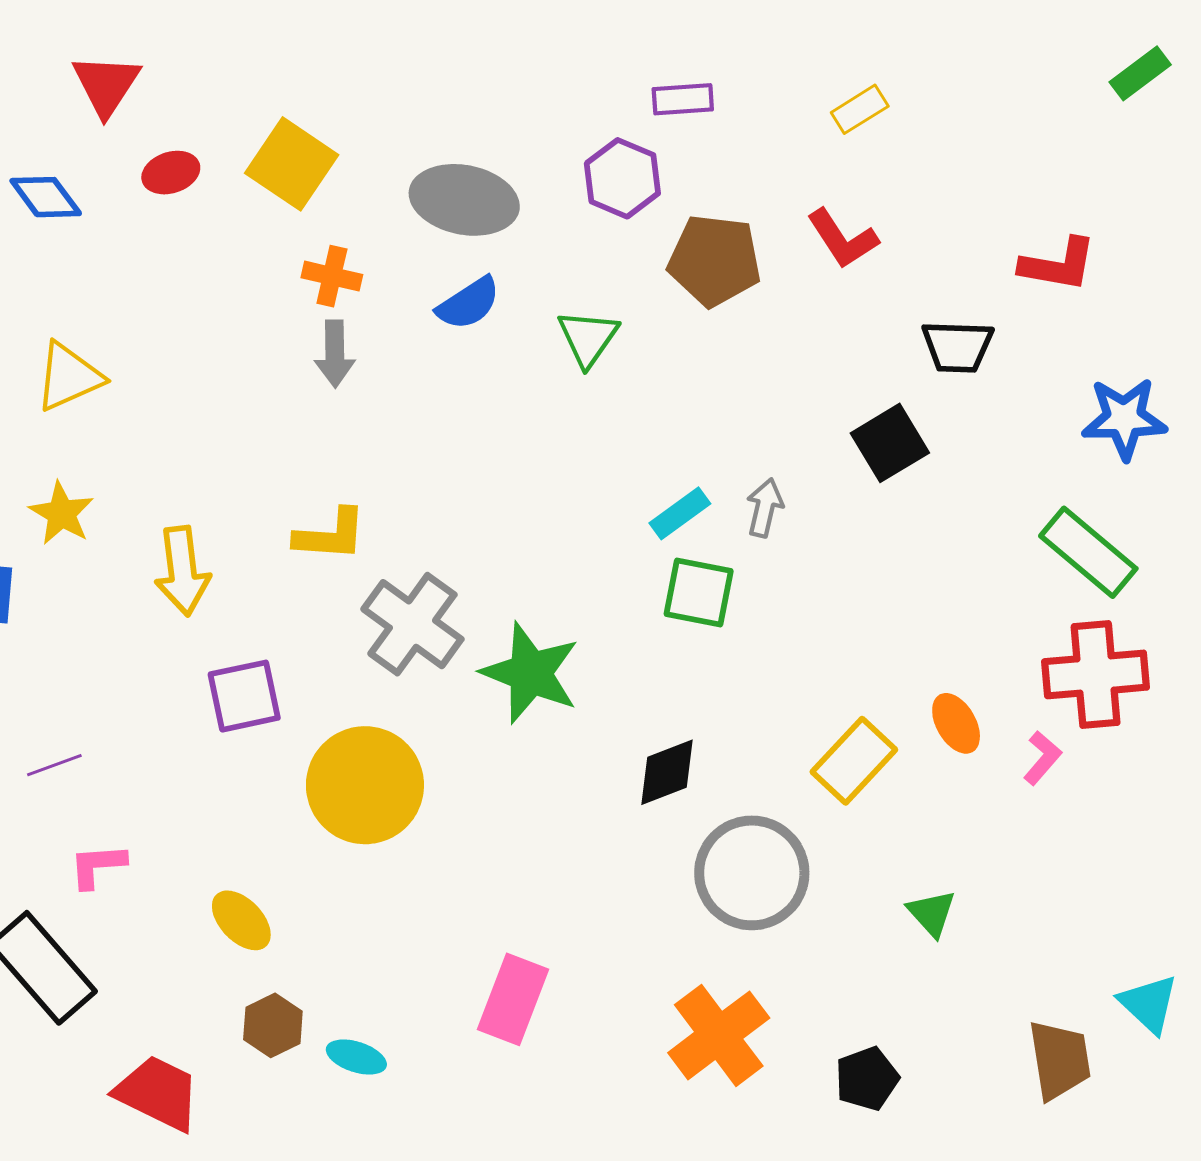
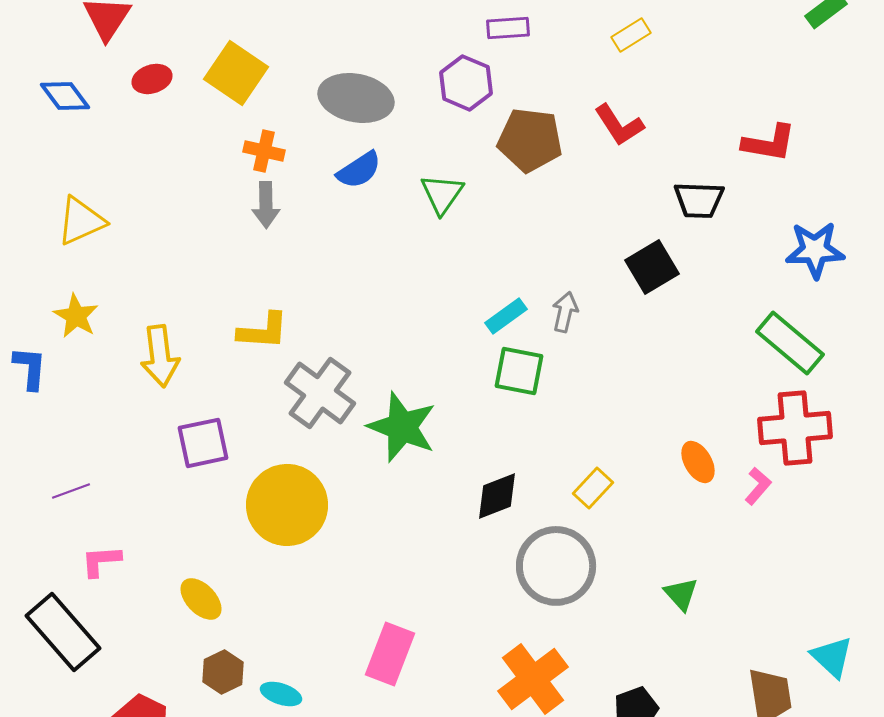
yellow rectangle: (854, 761) -> (593, 488), moved, size x0.7

